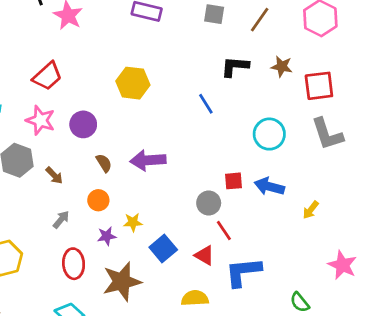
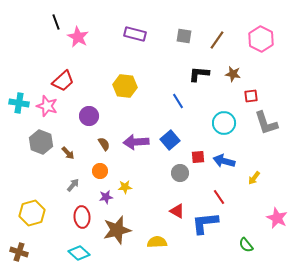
red square: (319, 86) -> (251, 96), moved, size x0.6
pink star: (40, 120) -> (47, 106), moved
red line: (224, 231) -> (219, 197), moved
blue square: (163, 248) -> (170, 140), moved
yellow semicircle: (195, 298) -> (157, 242), moved

